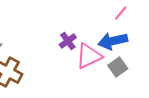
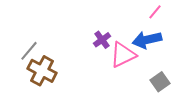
gray square: (118, 67) -> (160, 82), moved

